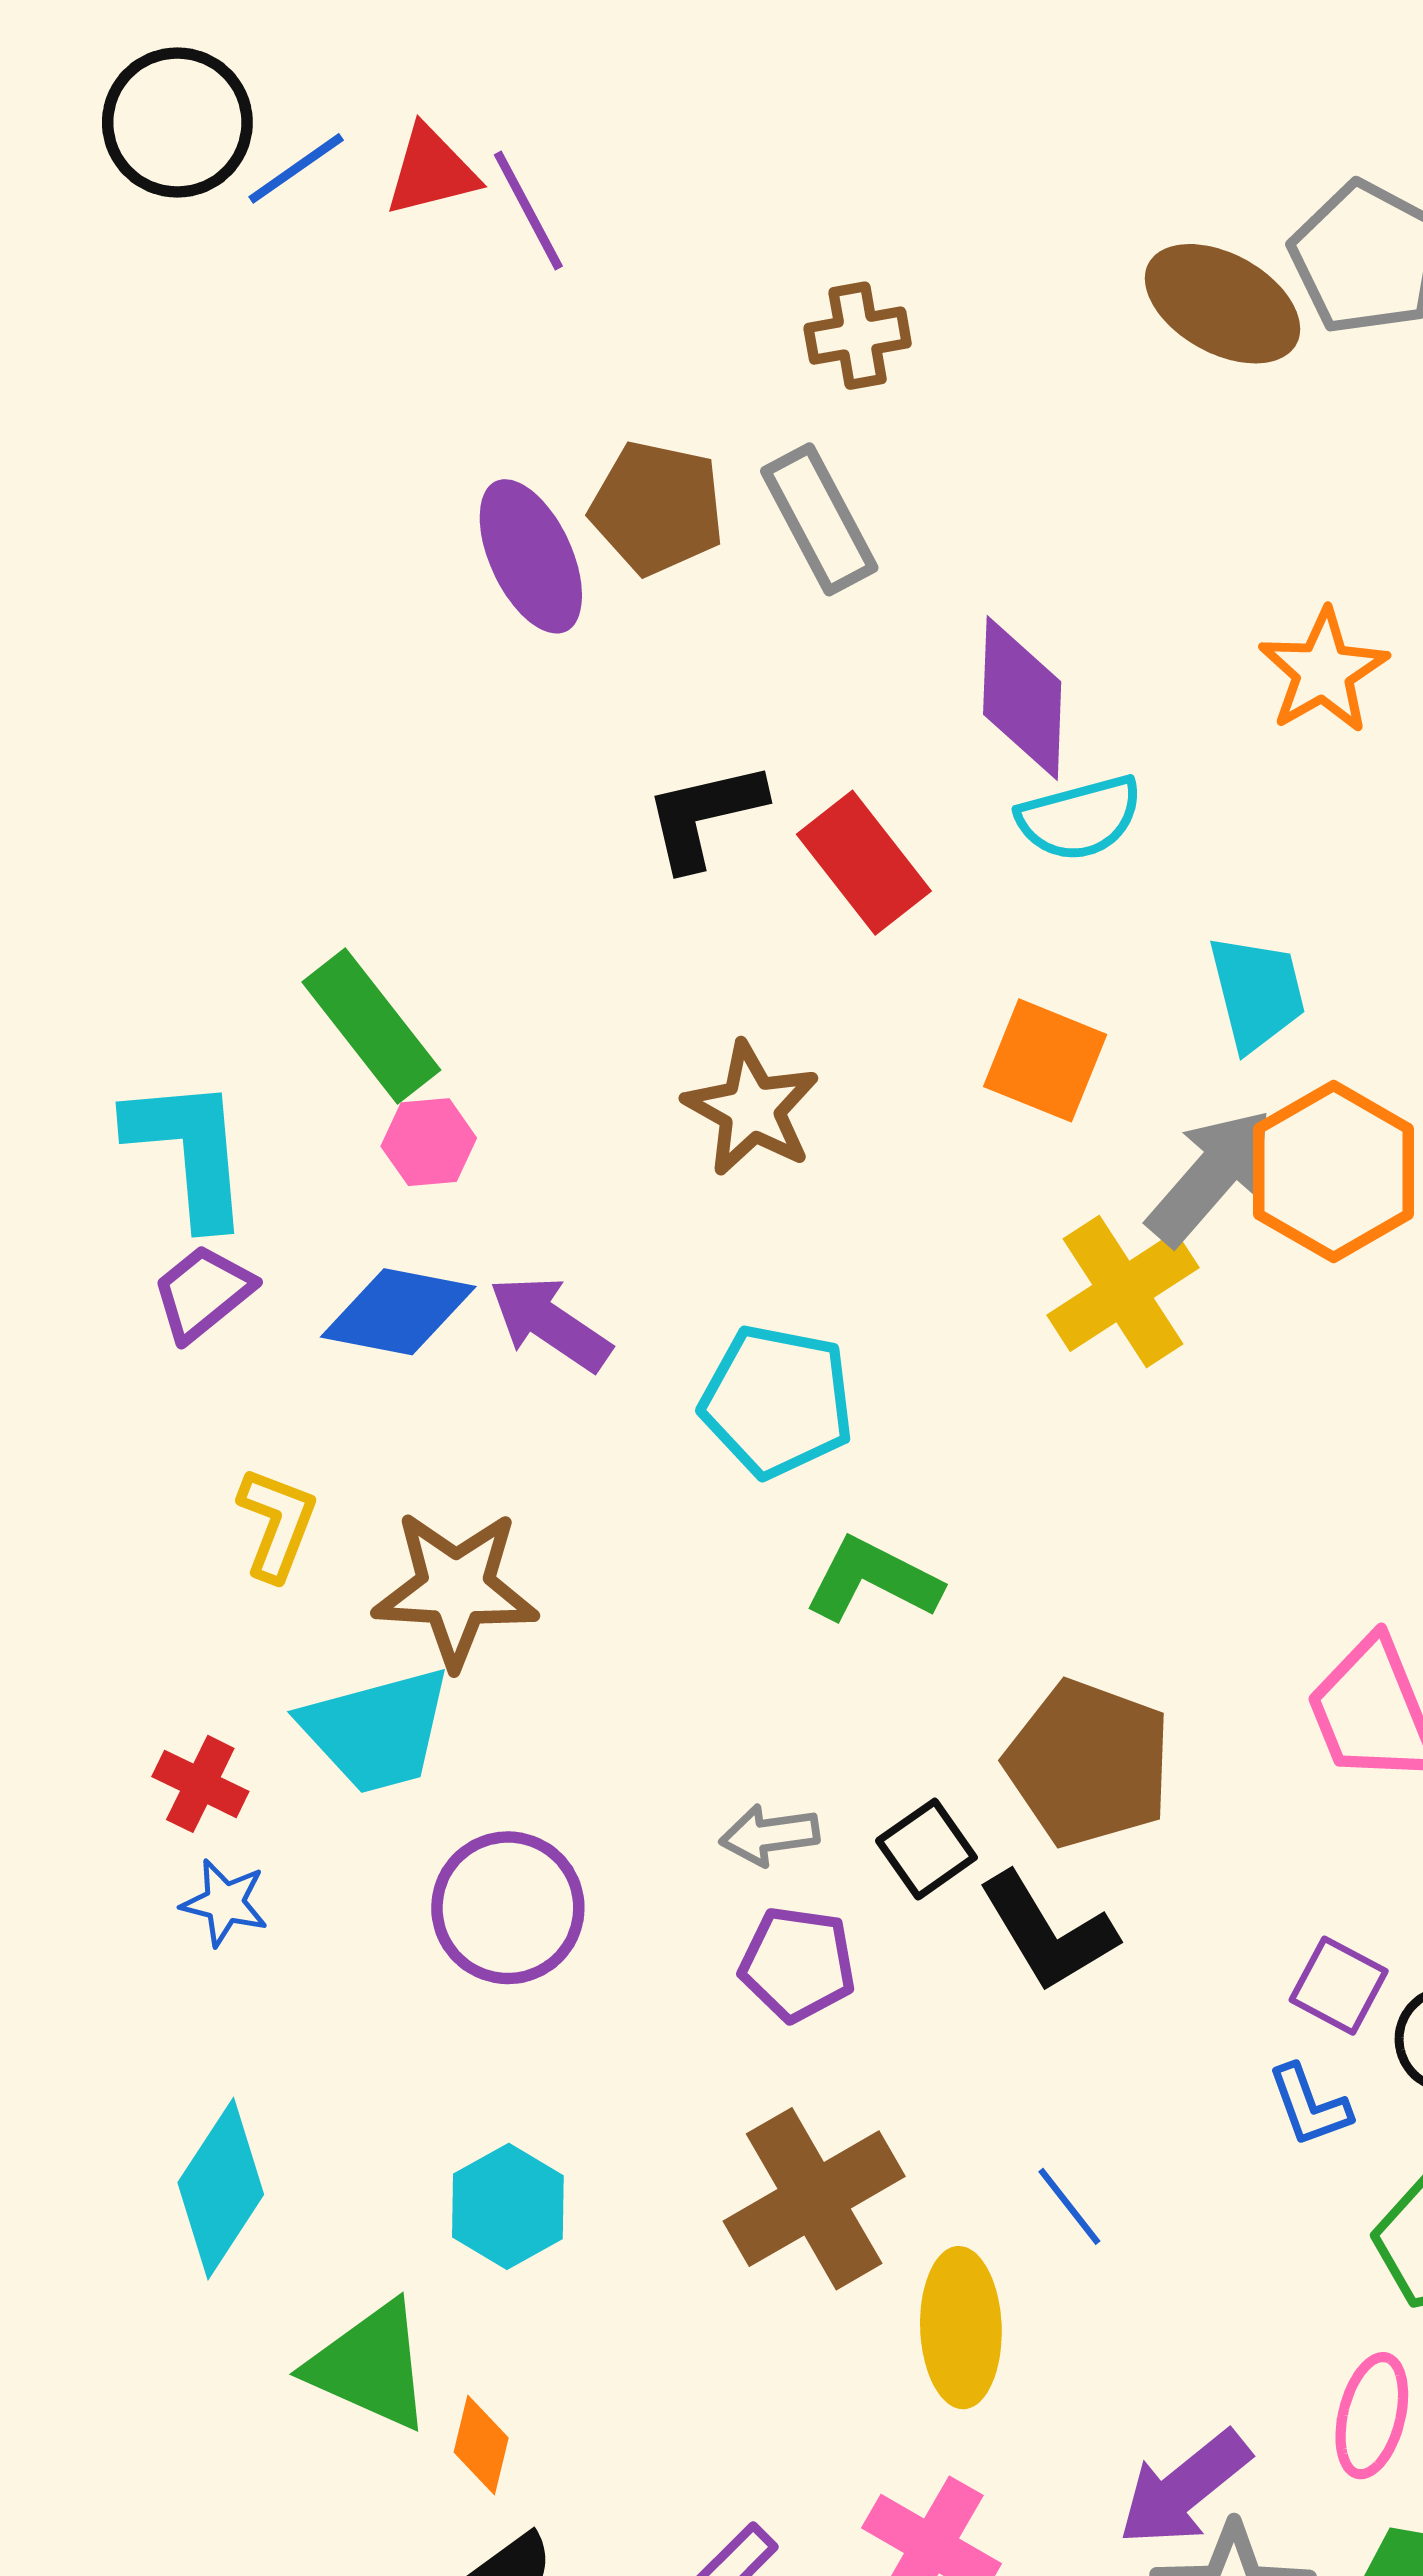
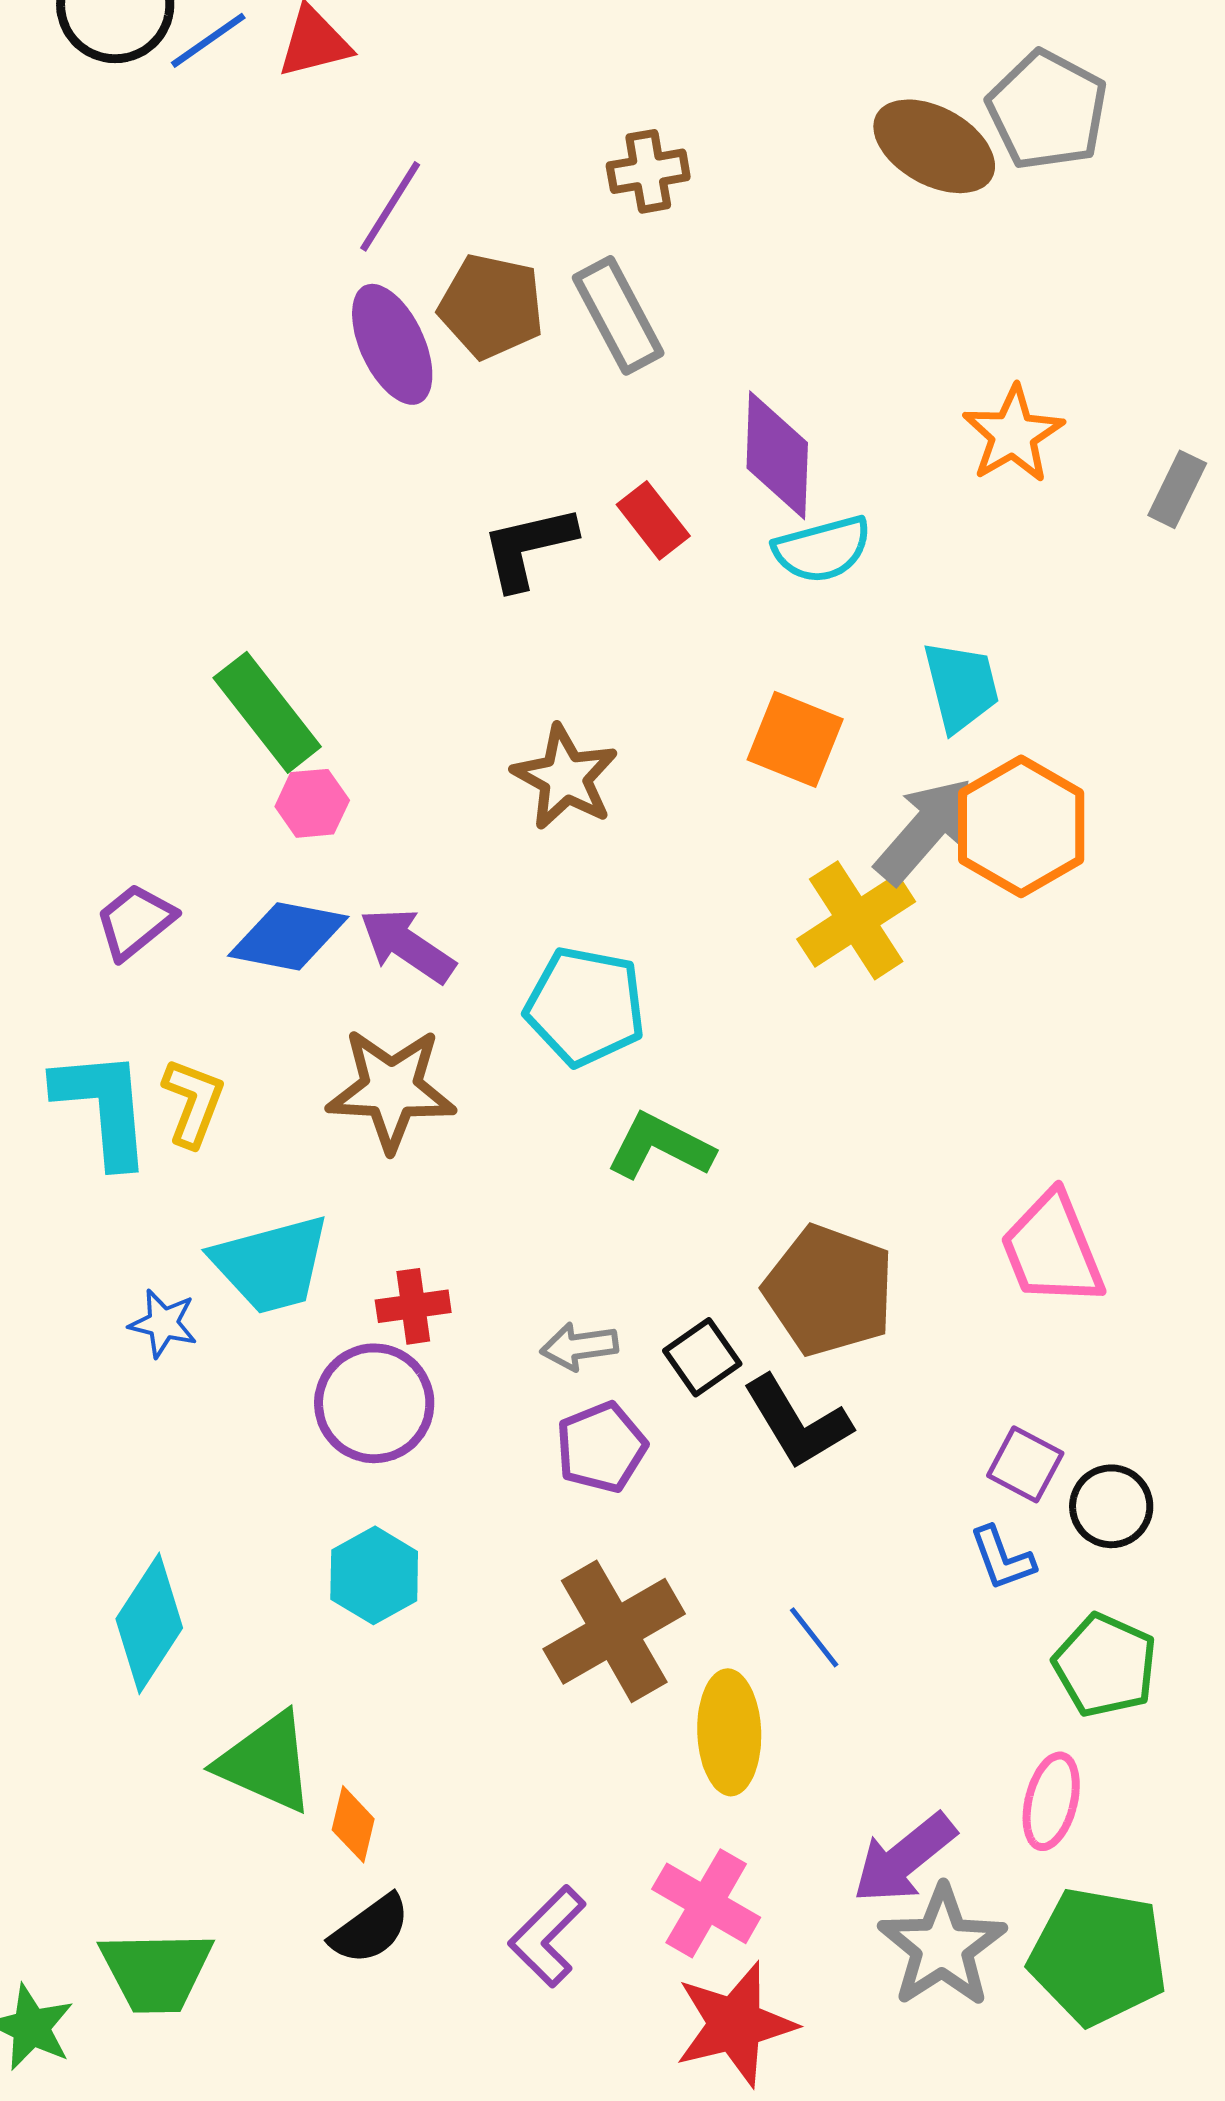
purple line: (528, 211) -> (390, 206), moved, turned 60
red rectangle: (864, 863) -> (653, 520), moved, size x0.7
cyan L-shape: (189, 1151) -> (103, 1107), moved
brown star: (456, 1589) -> (391, 1089), moved
red cross: (200, 1784) -> (413, 1306), moved, turned -34
blue star: (225, 1903) -> (163, 1323), moved
purple pentagon: (798, 1964) -> (601, 1447), turned -30
cyan hexagon: (508, 2206) -> (374, 1575), moved

